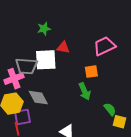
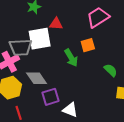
green arrow: (85, 91) -> (71, 58), moved
green semicircle: (110, 109) -> (111, 70), moved
purple square: (23, 117) -> (50, 97), moved

